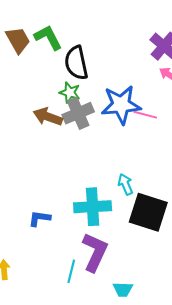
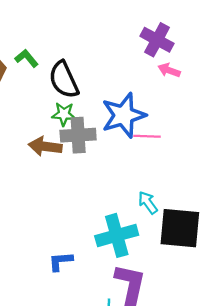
green L-shape: (48, 38) -> (27, 58), size x0.7
gray cross: (78, 113) -> (78, 135), turned 32
pink line: (145, 115) -> (147, 136), moved

